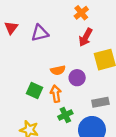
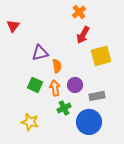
purple triangle: (40, 33) -> (40, 53), moved
orange semicircle: (58, 70) -> (57, 66), turned -88
purple circle: (77, 78) -> (75, 85), moved

